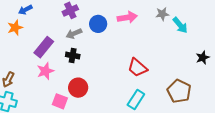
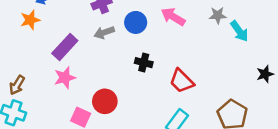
pink arrow: (127, 17) -> (173, 17), turned -144
black cross: (73, 56) -> (144, 63), moved

